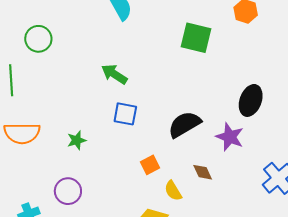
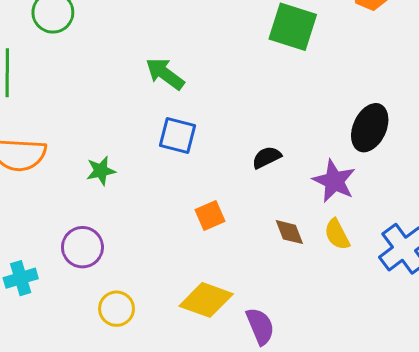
black semicircle: (184, 124) -> (267, 157), size x0.6
yellow semicircle: (173, 191) -> (337, 234), moved

